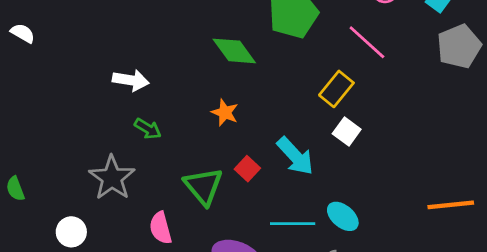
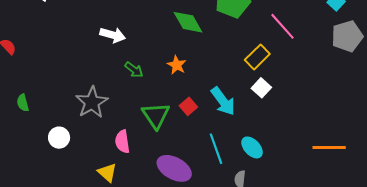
green arrow: (148, 129) -> (134, 70), moved
cyan line: (293, 224) -> (216, 149), turned 64

